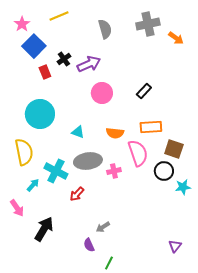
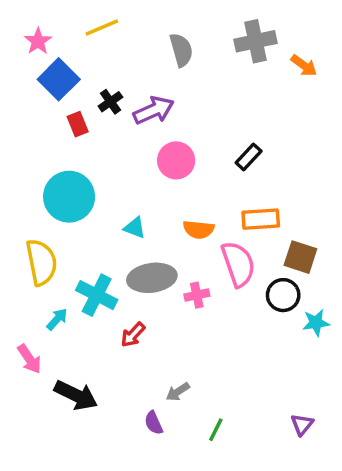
black arrow: (44, 229) -> (76, 395), turned 85
green line: (109, 263) -> (216, 430), moved

